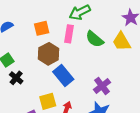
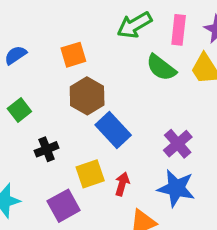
pink rectangle: (69, 34) -> (179, 30), moved
black cross: (16, 78) -> (47, 149), moved, turned 32

